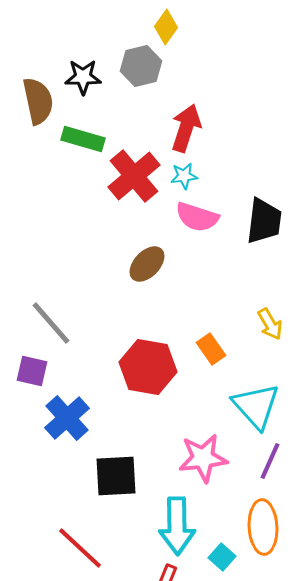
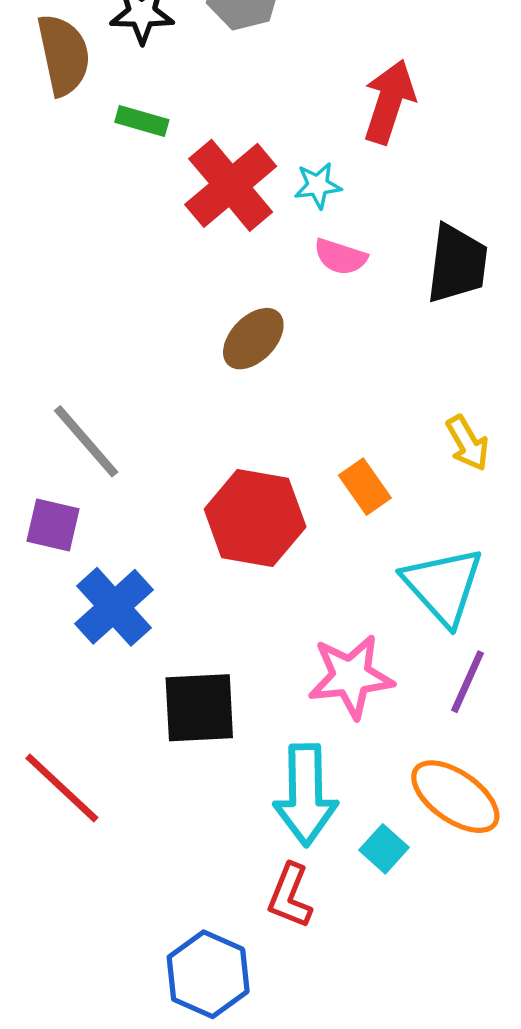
red arrow: (186, 128) -> (389, 102), moved
green rectangle: (83, 139) -> (142, 121), size x0.7
pink semicircle: (197, 217) -> (340, 257), size x0.7
orange ellipse: (263, 527) -> (455, 797), turned -52
red line: (80, 548) -> (62, 788), moved

